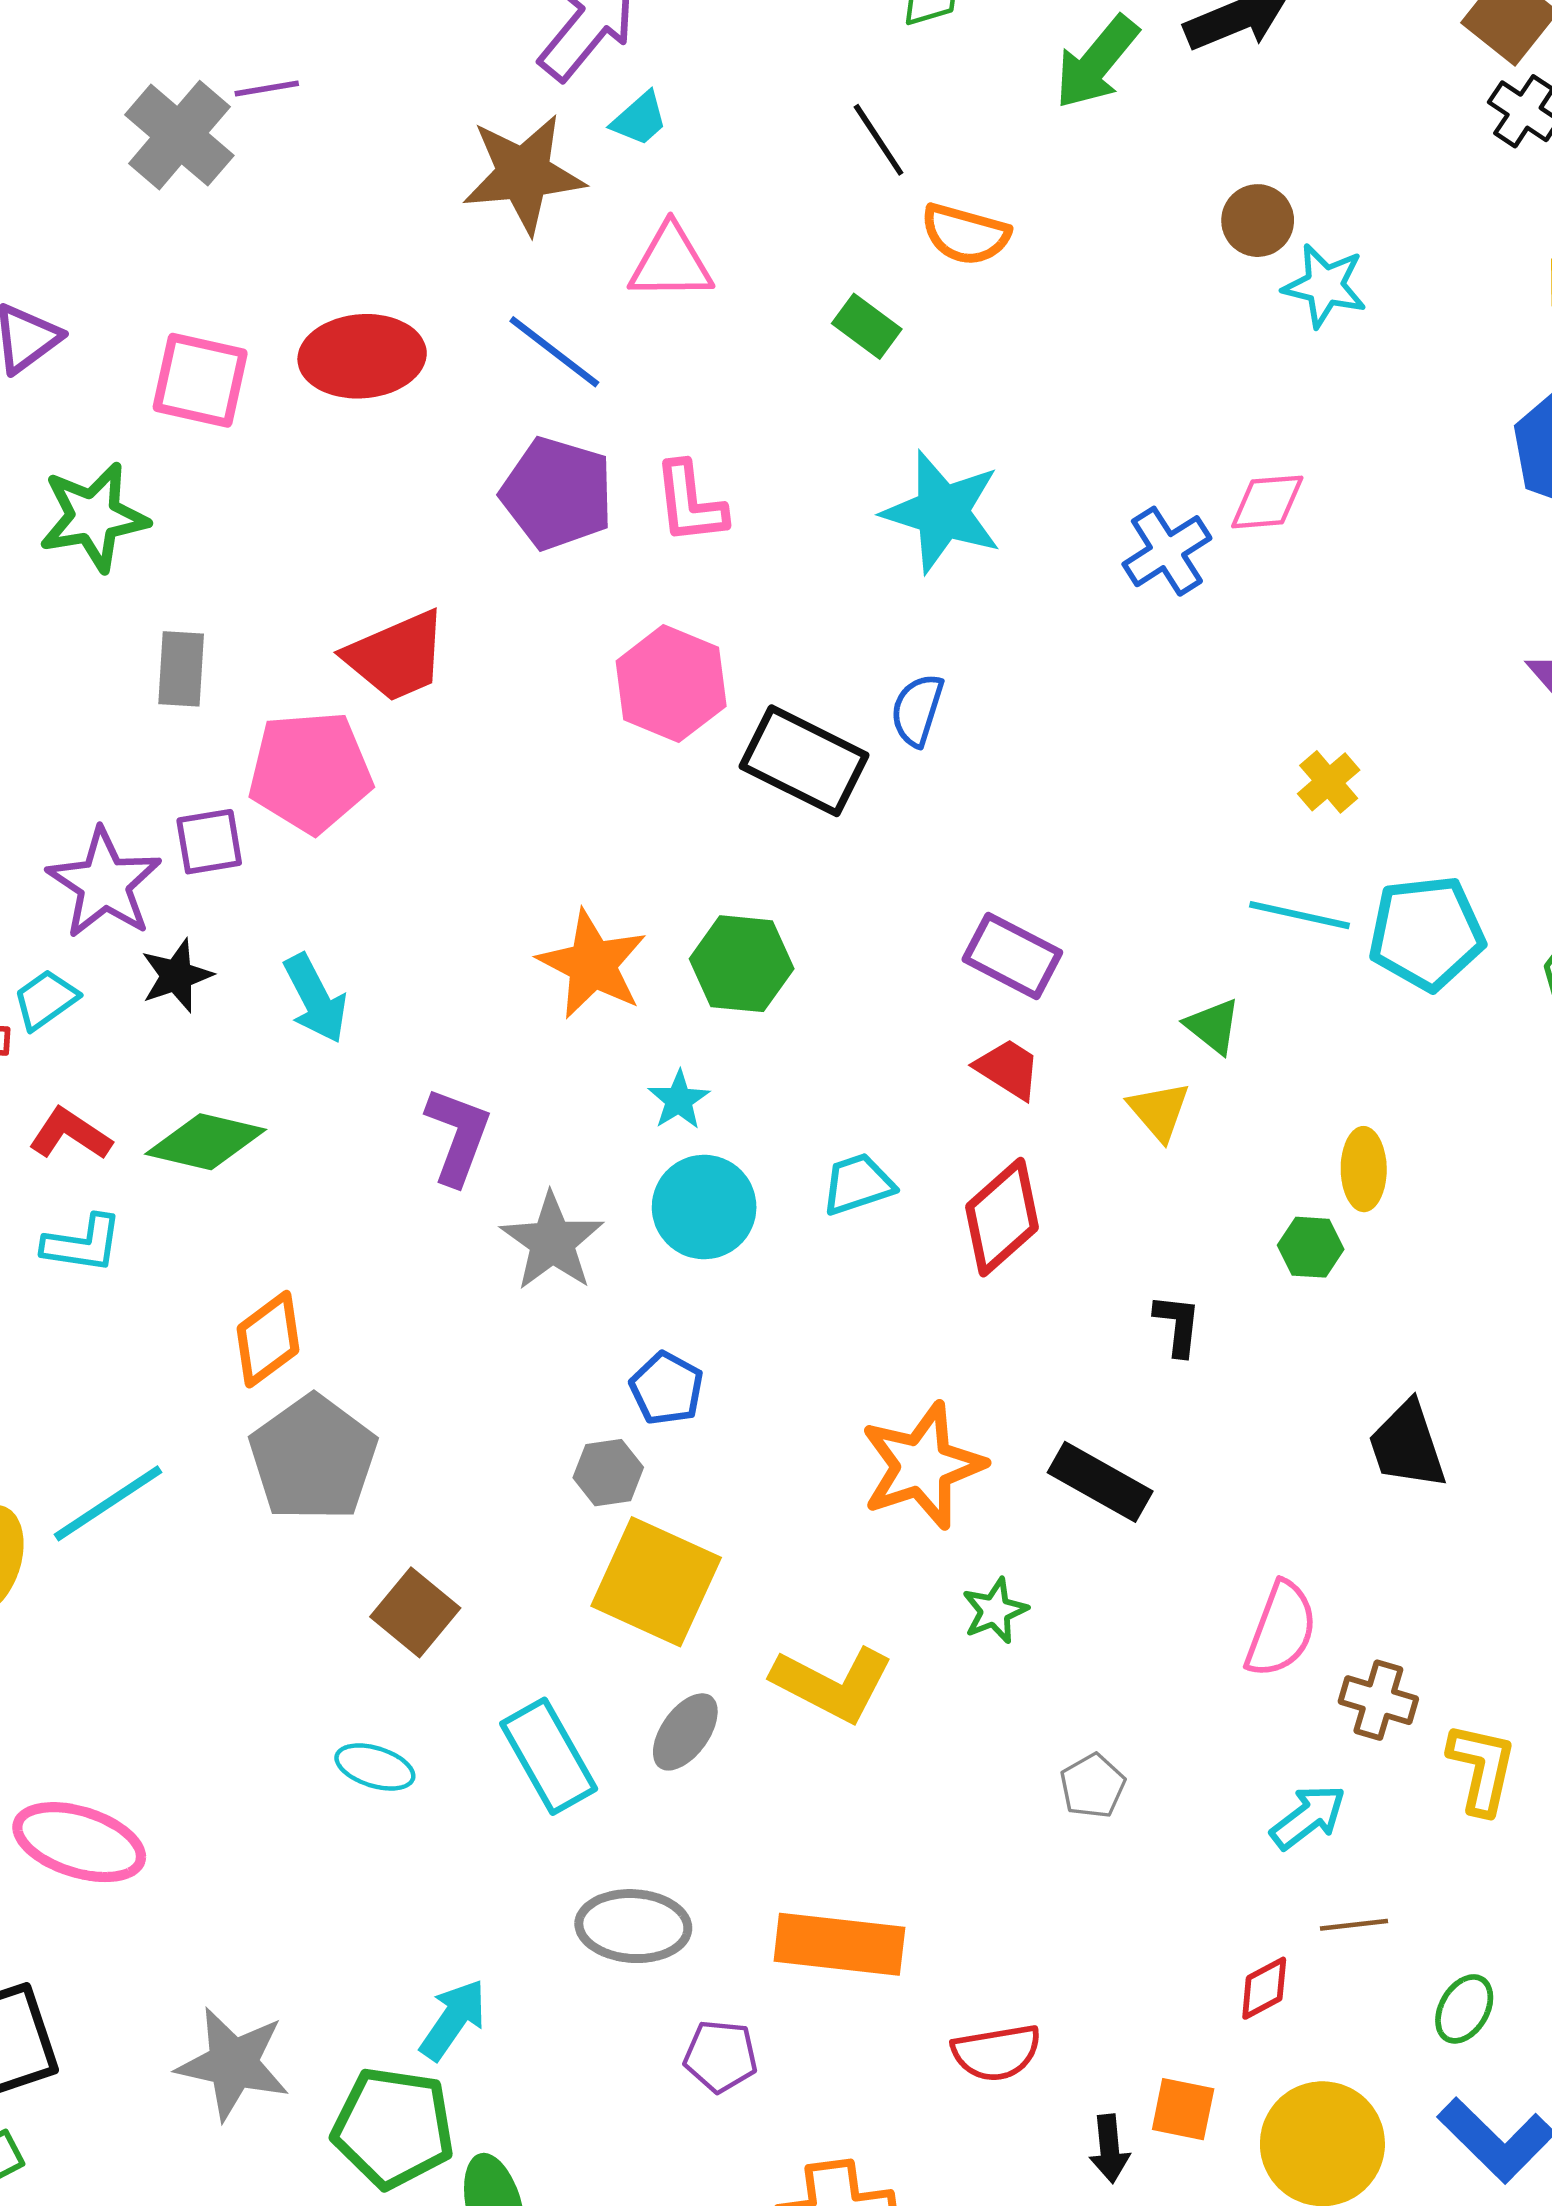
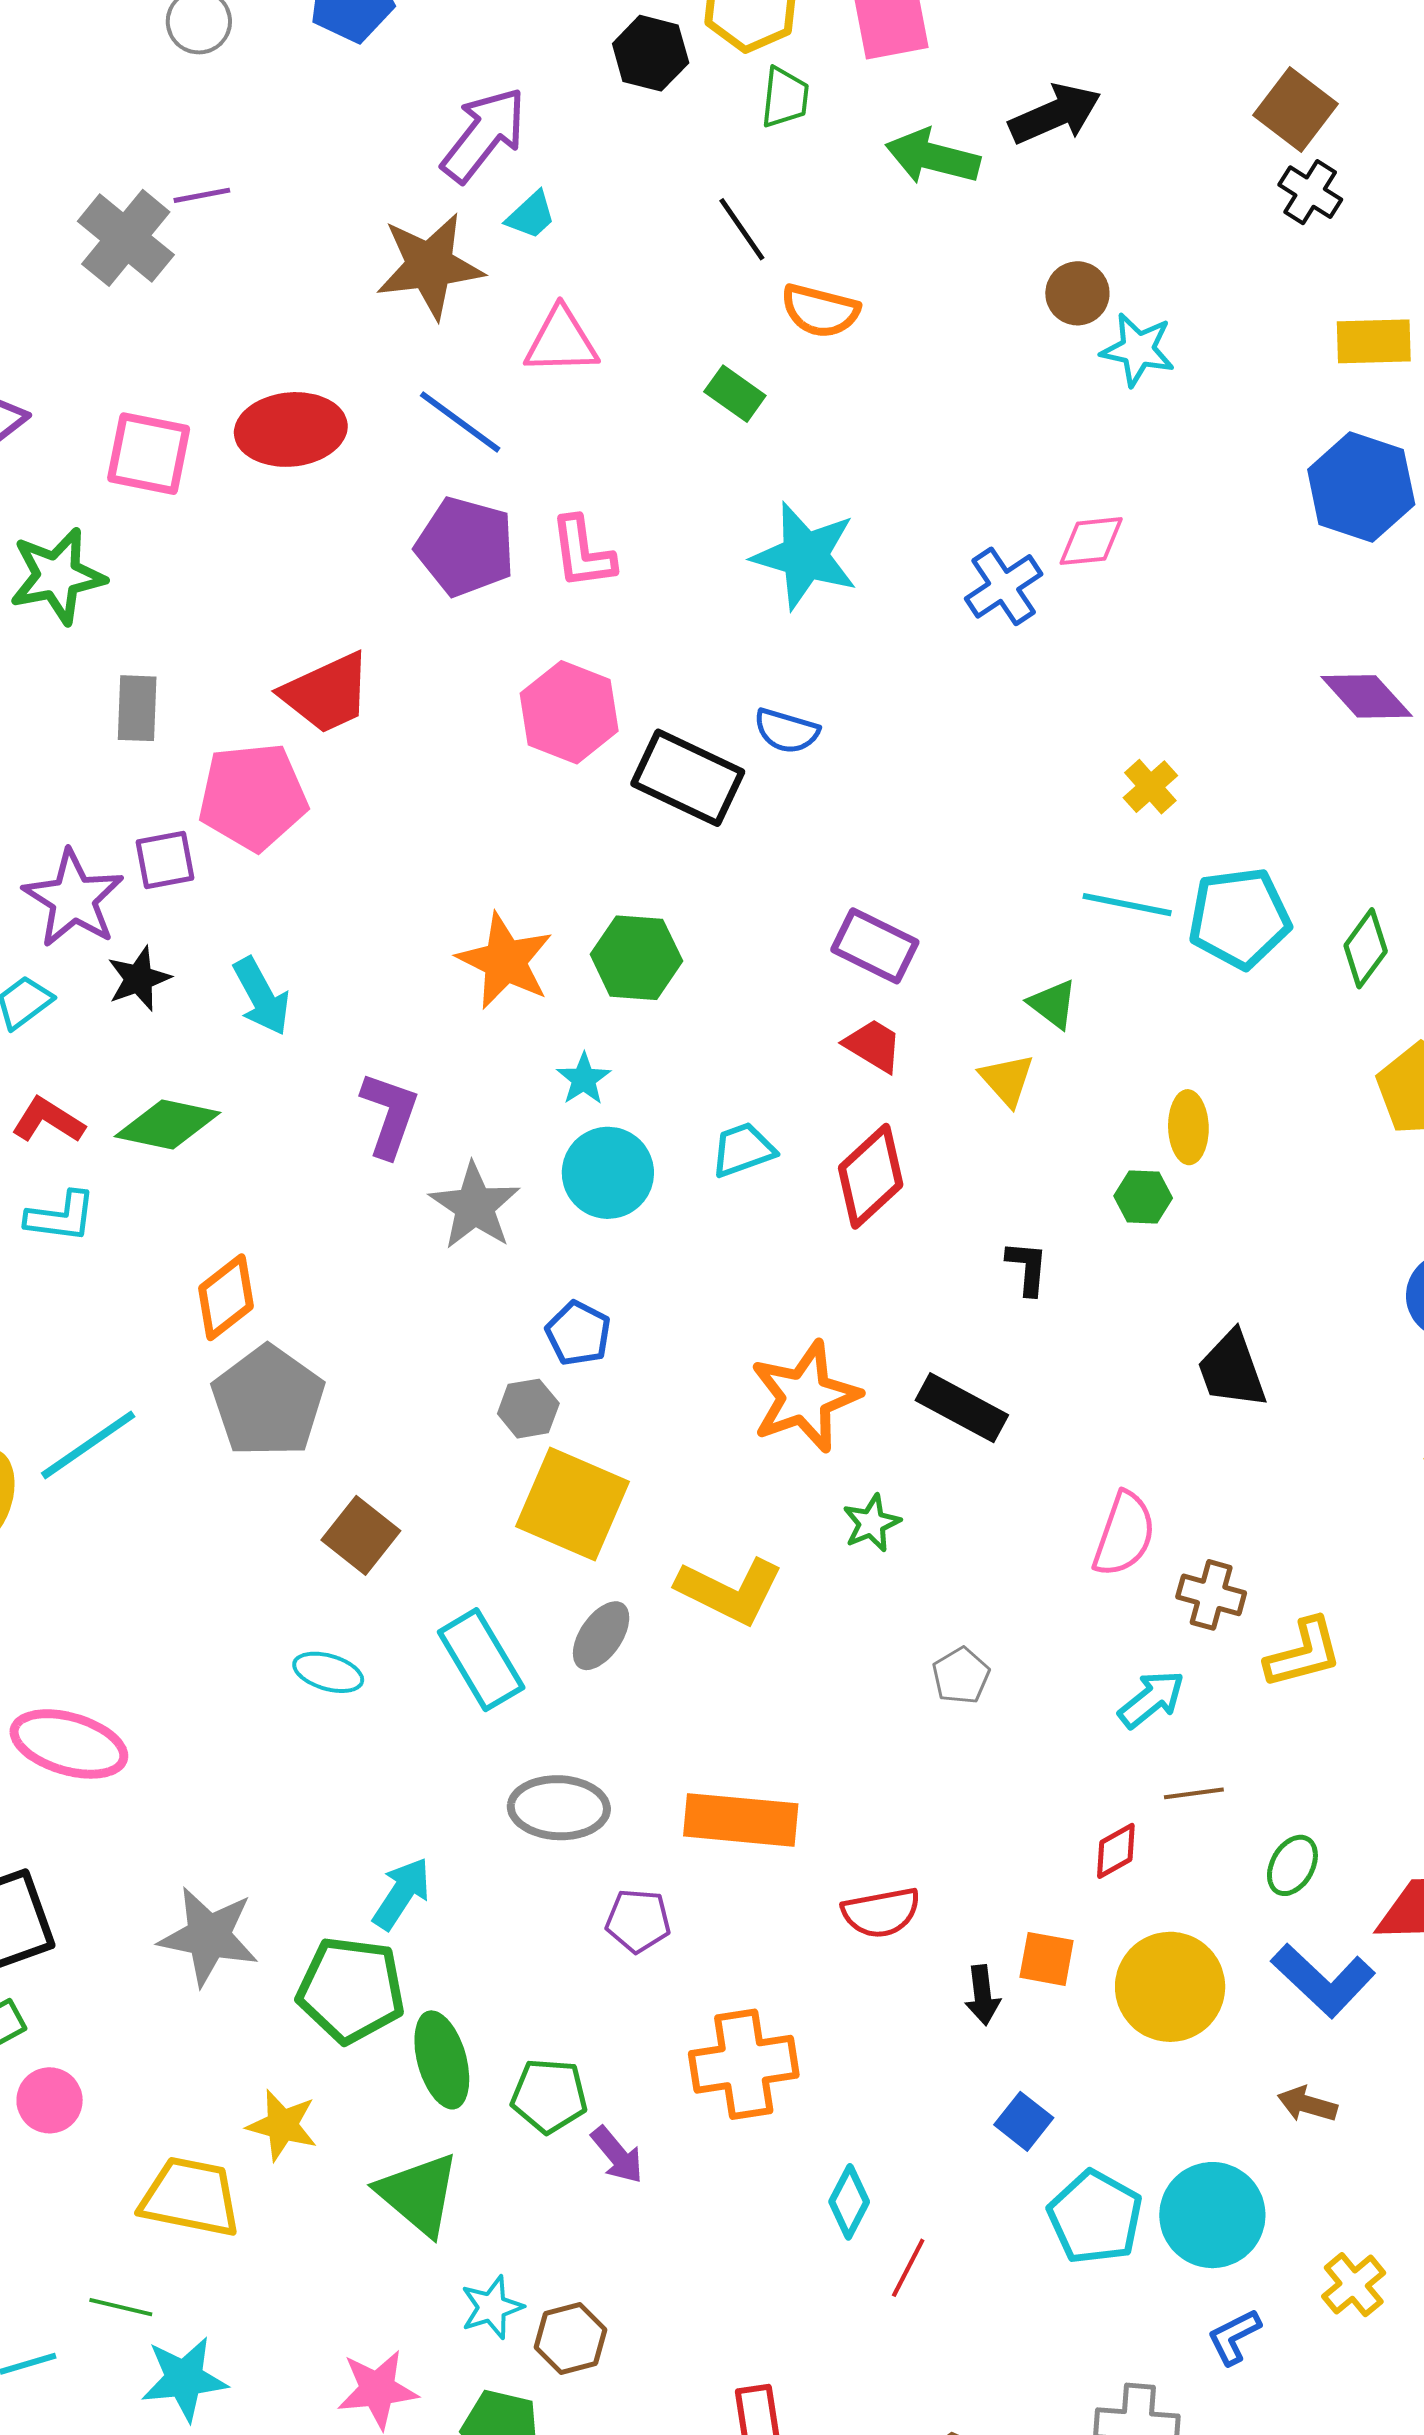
green arrow: (1097, 62) -> (933, 157), turned 66
blue semicircle: (917, 710) -> (787, 731), turned -90
yellow L-shape: (1482, 1768) -> (1304, 1653), turned 64

